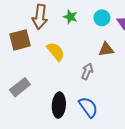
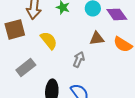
gray rectangle: (20, 87) -> (26, 67), moved

